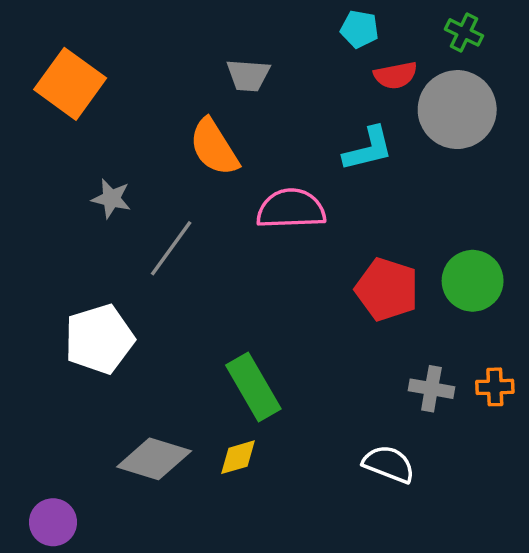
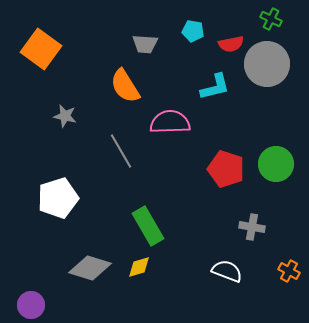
cyan pentagon: (360, 29) -> (193, 31), moved
gray line: (171, 248) -> (121, 151), moved, turned -66
orange cross: (495, 387) -> (289, 271), moved, turned 30

